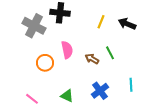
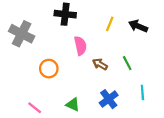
gray cross: (34, 26) -> (22, 34), moved
pink semicircle: (67, 50) -> (80, 46), moved
green line: (110, 53) -> (127, 63), moved

